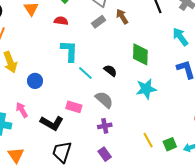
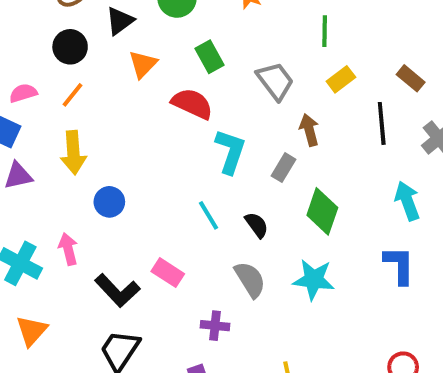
red semicircle: (61, 21) -> (192, 104), size x1.5
gray rectangle: (99, 22) -> (283, 168), moved, turned -40
cyan L-shape: (69, 51) -> (230, 151), moved
gray semicircle: (104, 100) -> (250, 279), moved

